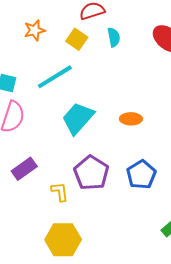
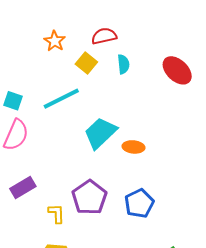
orange star: (35, 30) -> (55, 41), moved, turned -30
cyan trapezoid: (78, 118) -> (100, 133), moved

